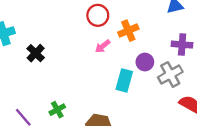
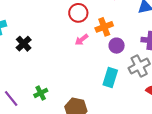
purple circle: (145, 62) -> (117, 46), moved
cyan rectangle: (124, 80) -> (110, 77), moved

